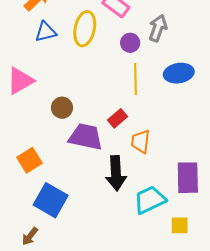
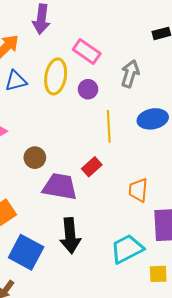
purple circle: (130, 43) -> (88, 89), moved
orange trapezoid: (140, 141) -> (138, 190), moved
black arrow: (116, 173) -> (70, 236), moved

